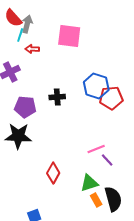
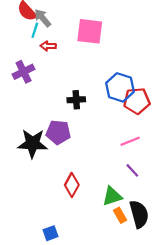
gray arrow: (27, 24) -> (43, 18), turned -54
purple pentagon: (25, 107) -> (58, 132), moved
pink line: (96, 149) -> (130, 141), moved

